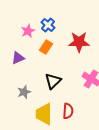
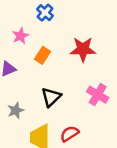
blue cross: (48, 25) -> (45, 13), moved
red semicircle: (68, 111) -> (69, 134), turned -126

